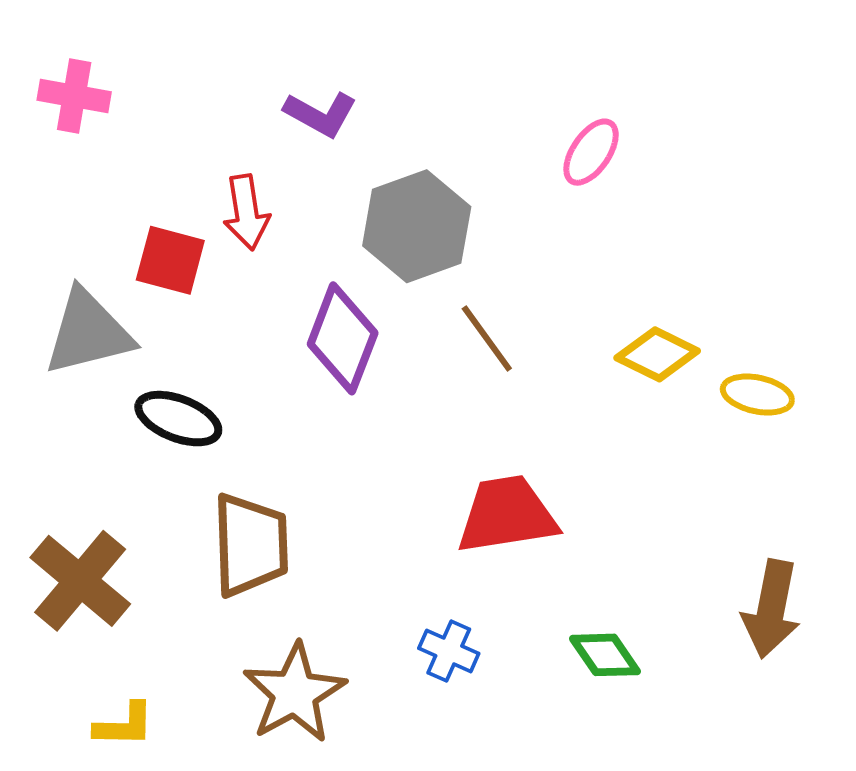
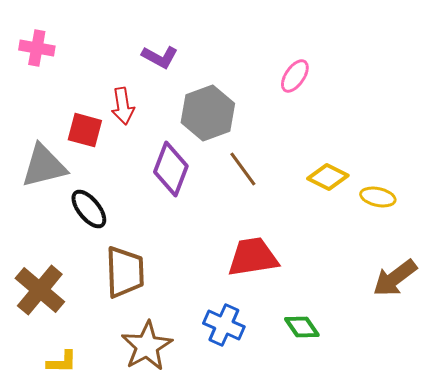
black ellipse: (178, 419) -> (89, 209), turned 30
brown arrow: (771, 609) -> (395, 278), moved, turned 42
blue cross: (449, 651) -> (224, 325), size x1.4

